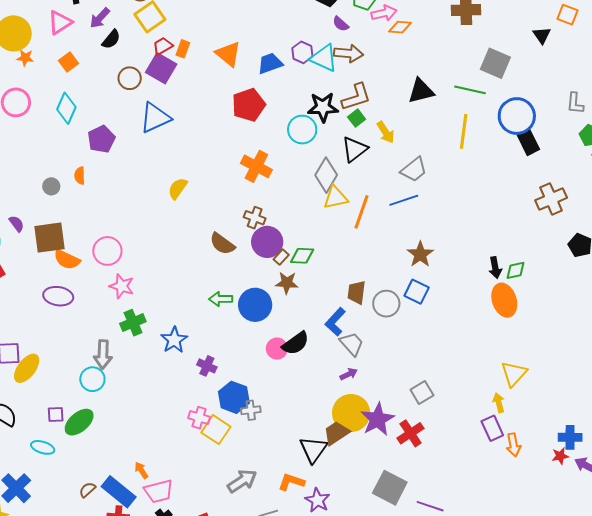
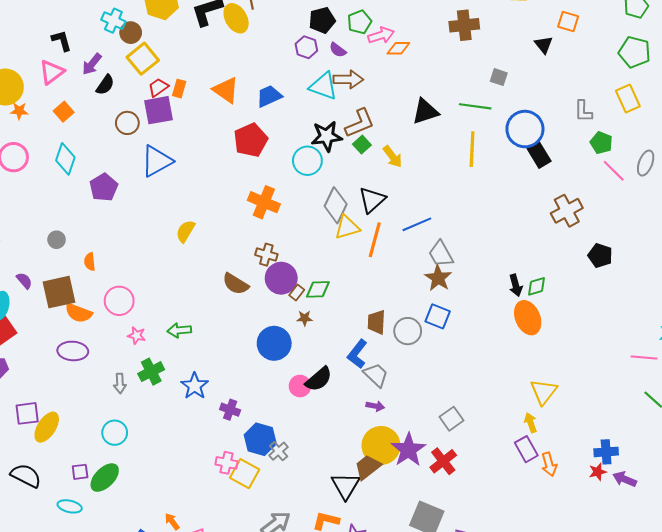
purple hexagon: (302, 52) -> (306, 47), moved
gray square: (495, 63) -> (499, 77), size x0.6
purple square: (161, 68) -> (159, 110), turned -36
black triangle: (355, 149) -> (372, 200), moved
gray trapezoid: (414, 170) -> (441, 254), moved, turned 104
orange semicircle: (80, 176) -> (90, 262), moved
brown star: (287, 283) -> (305, 318), size x0.7
pink star: (122, 286) -> (137, 335), size x0.7
green arrow: (221, 299) -> (179, 330), moved
gray arrow: (103, 354) -> (120, 383), moved, size x0.7
purple arrow: (349, 374) -> (375, 406), turned 42
gray cross: (251, 410) -> (279, 451), turned -30

